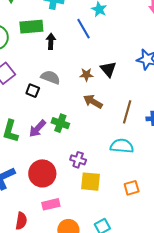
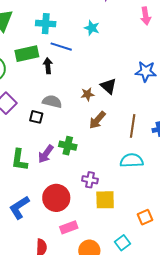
blue line: (84, 29) -> (61, 47), moved, turned -35
brown arrow: (93, 102) -> (97, 120), turned -72
orange square: (132, 188) -> (145, 217), moved

